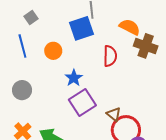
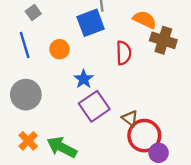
gray circle: (22, 90) -> (26, 95), size x1.4

